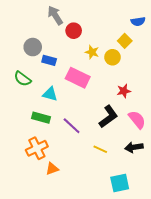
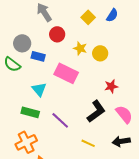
blue semicircle: (138, 21) -> (112, 15), moved, turned -48
red circle: (74, 31) -> (57, 34), moved
yellow square: (125, 41) -> (88, 17), moved
green semicircle: (22, 79) -> (12, 64), moved
cyan triangle: (50, 94) -> (39, 89), turned 35

